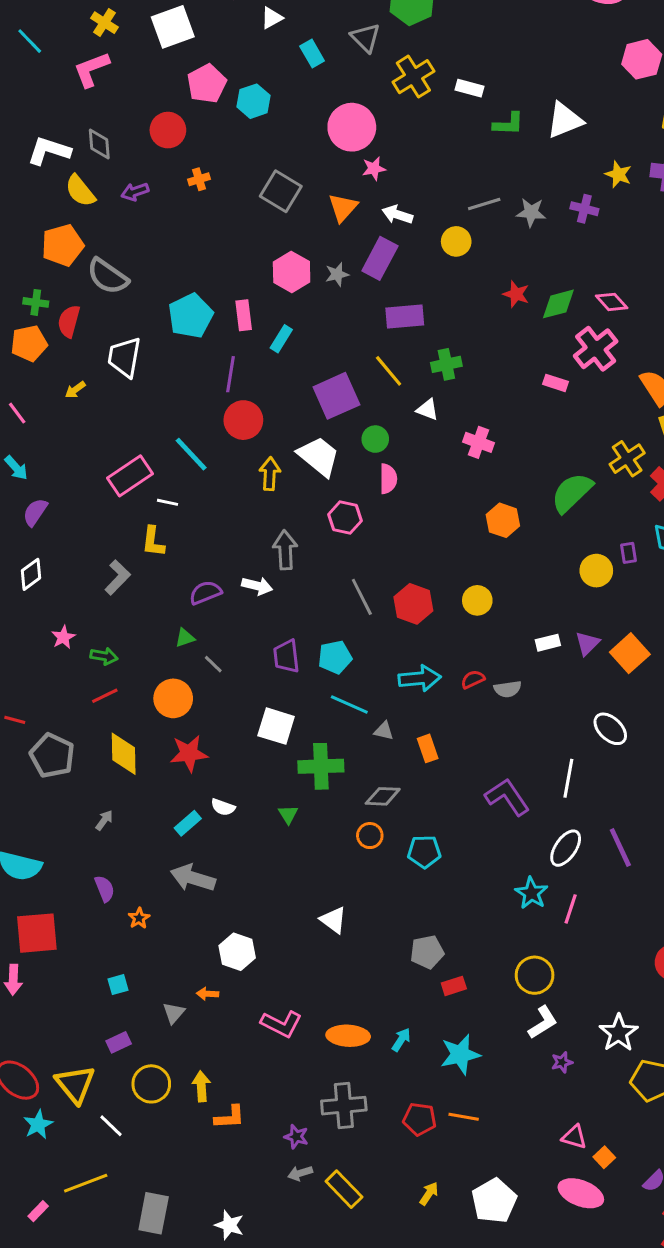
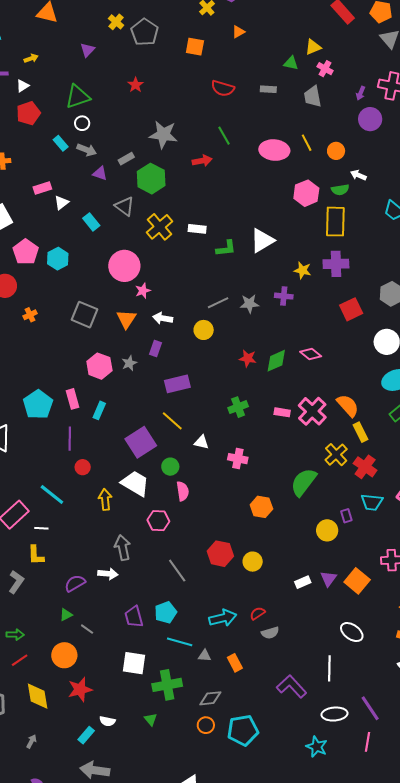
purple rectangle: (380, 258) -> (156, 348), size x0.6
pink cross: (596, 349) -> (312, 411), moved
green cross: (446, 364) -> (238, 407), moved
red circle: (243, 420) -> (83, 467), size x0.6
red hexagon: (413, 604) -> (220, 554), moved
gray semicircle: (508, 689) -> (270, 633), moved
white ellipse: (566, 848) -> (334, 714), turned 60
cyan pentagon: (424, 852) -> (243, 730), size x1.4
pink line: (571, 909) -> (367, 742), moved

